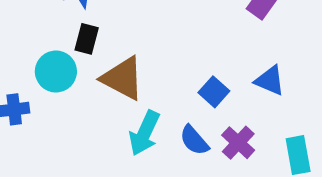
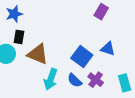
blue square: (214, 92) -> (82, 57), size x1.5

